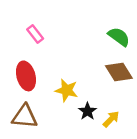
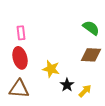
pink rectangle: (35, 34) -> (21, 33), moved, turned 32
brown diamond: (119, 72) -> (91, 55), turned -55

